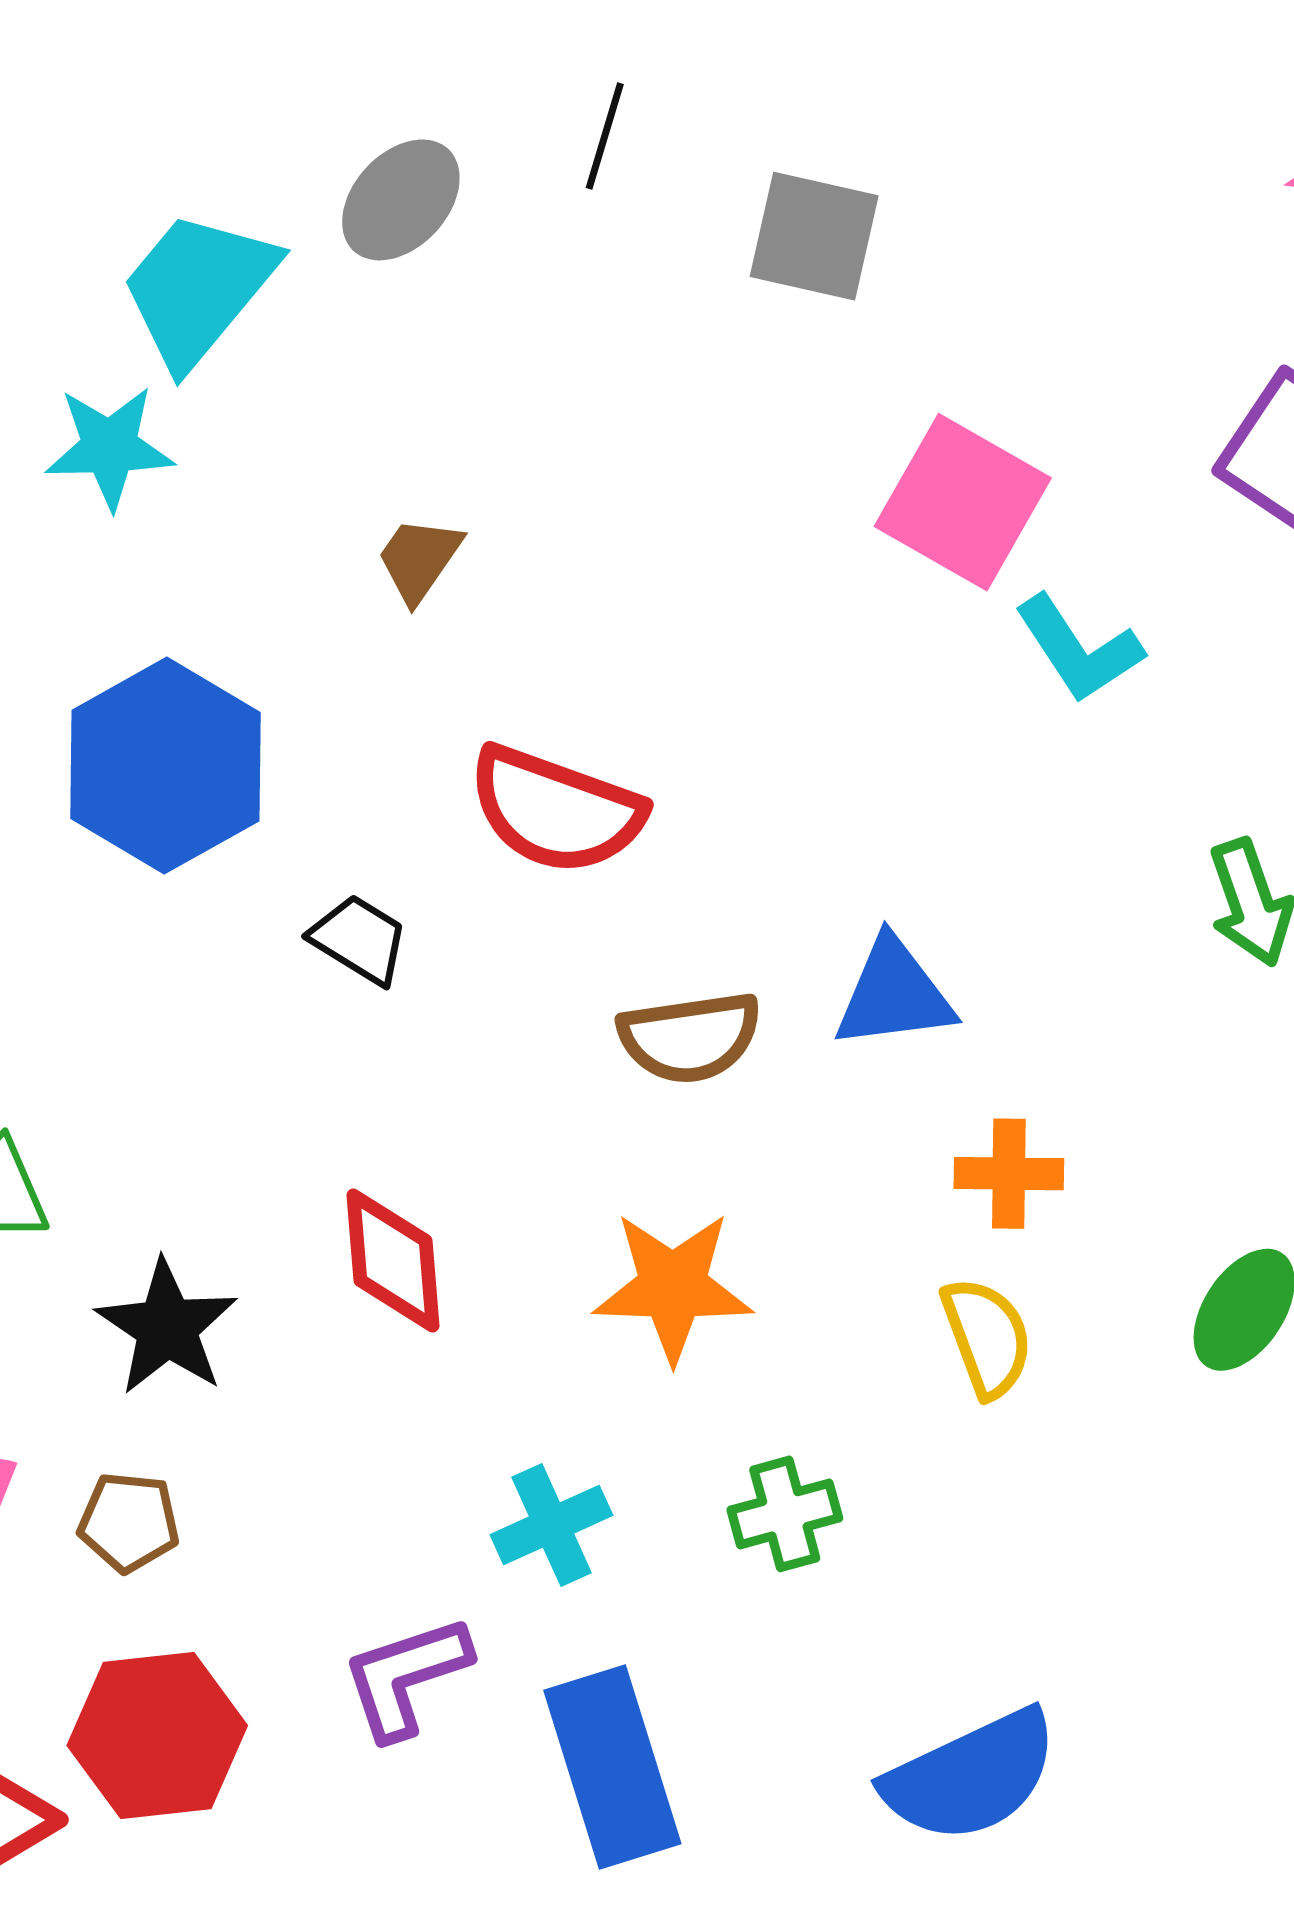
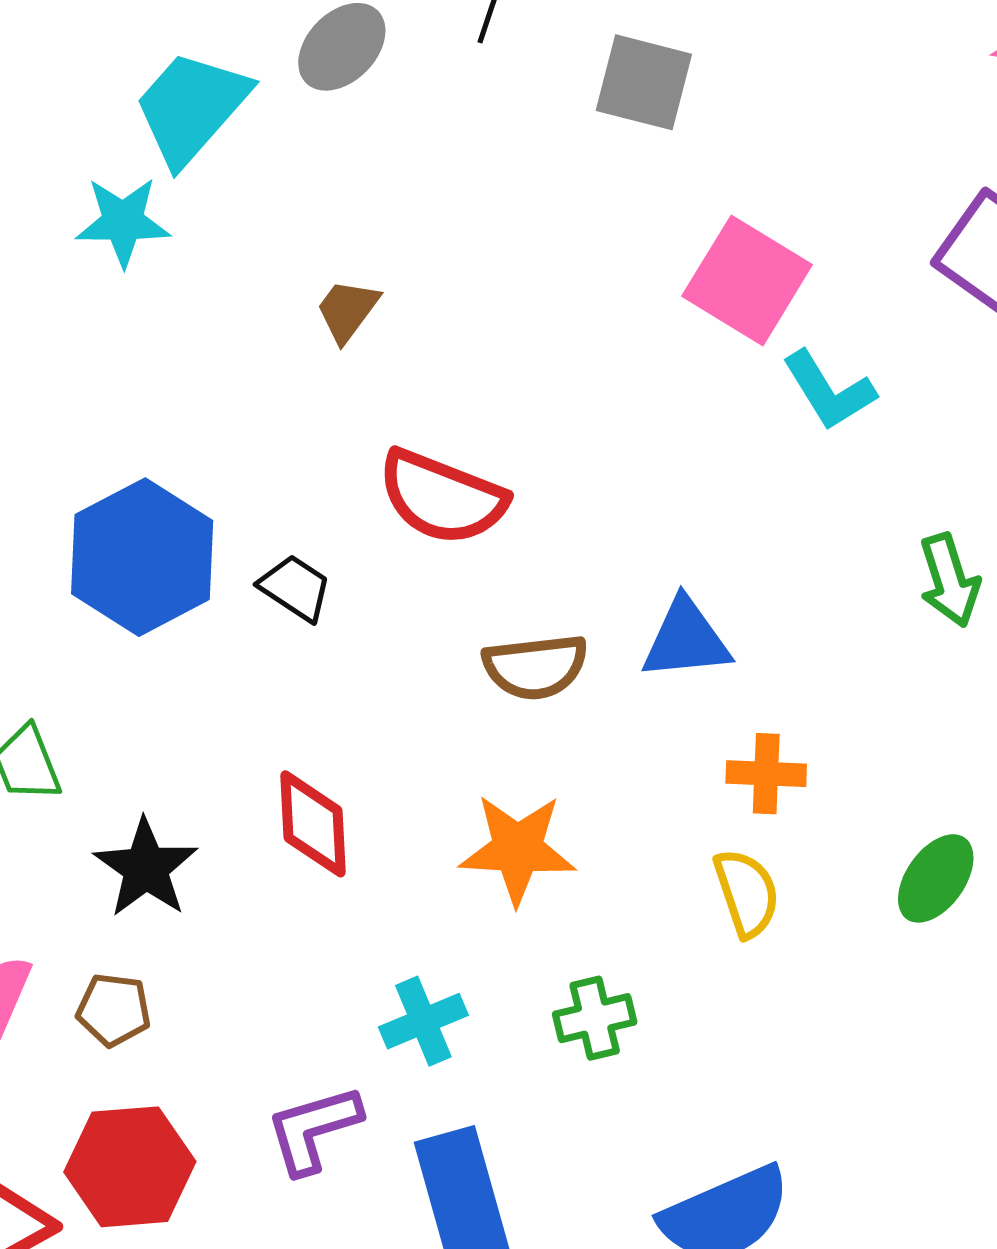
blue hexagon: (166, 766) -> (142, 557), moved

